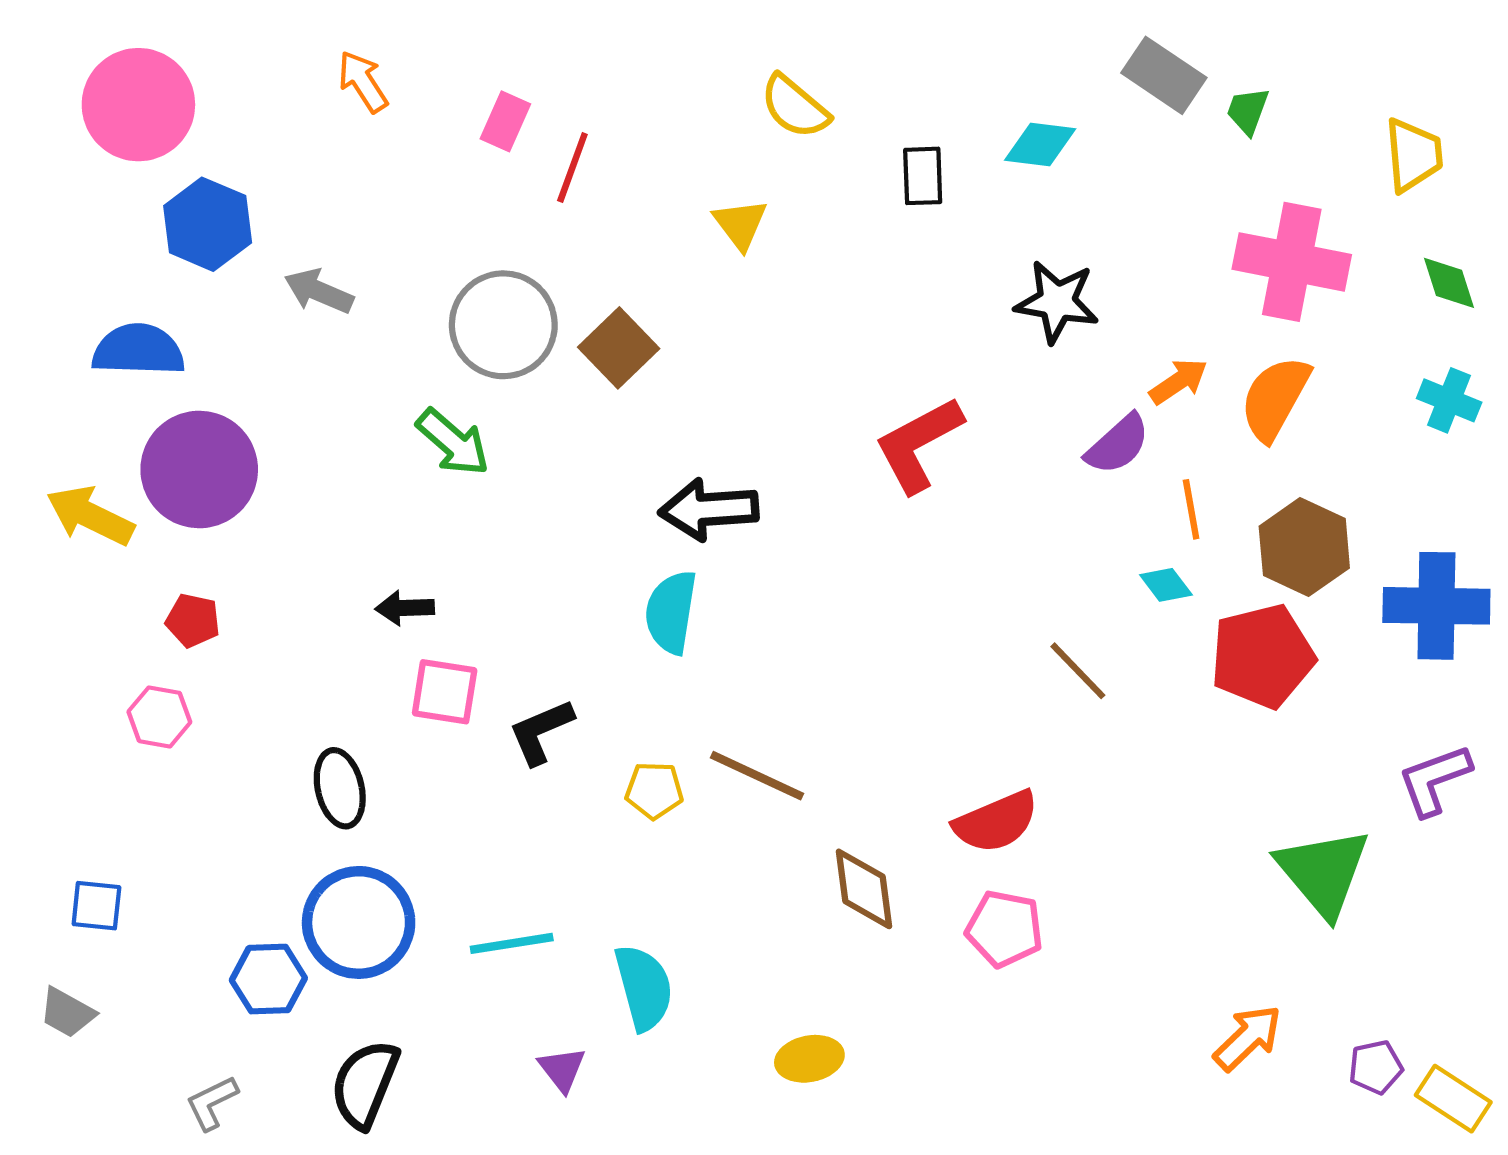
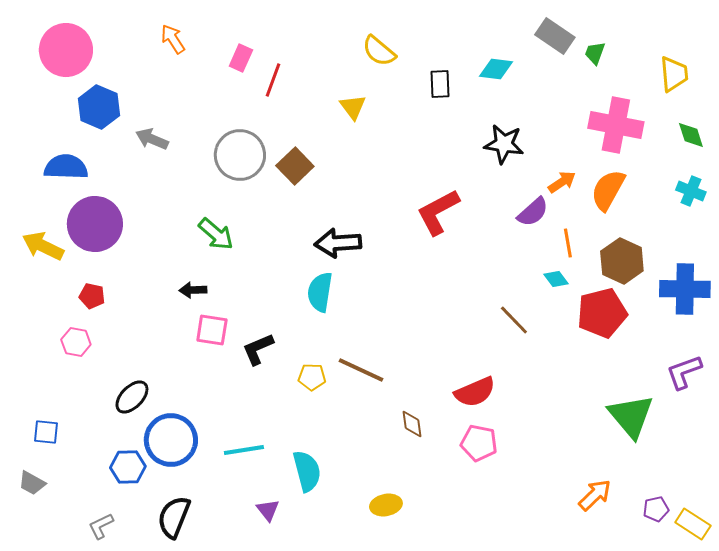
green arrow: (453, 442) -> (216, 234), moved
black ellipse: (340, 788) -> (132, 397), moved, turned 57
brown diamond: (864, 889) -> (412, 424), size x0.7

